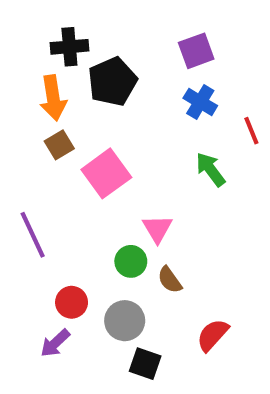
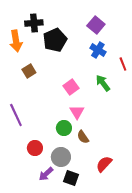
purple square: (196, 51) -> (96, 25), turned -30
orange arrow: (53, 98) -> (16, 41), moved
pink square: (106, 173) -> (71, 87), moved, size x0.7
purple arrow: (55, 343) -> (46, 174), moved

